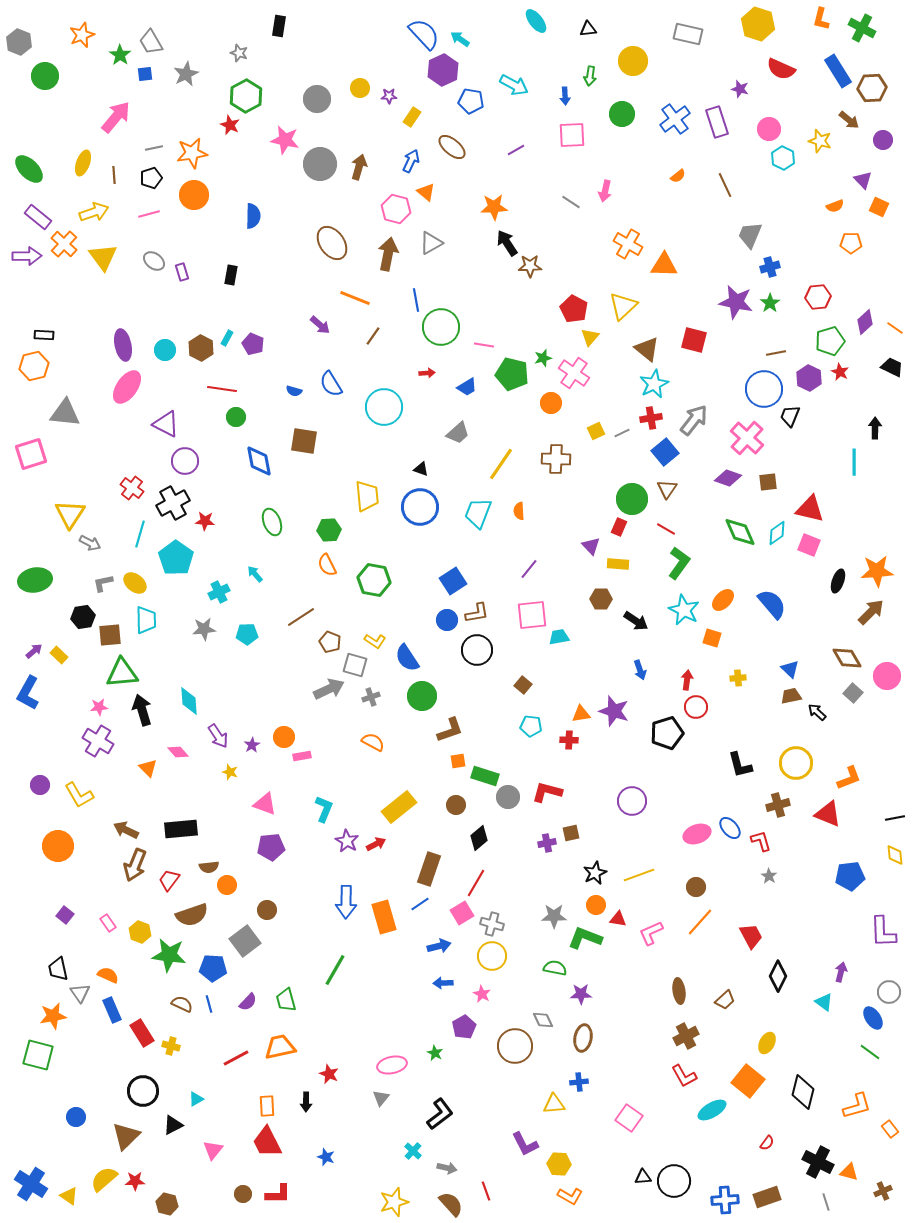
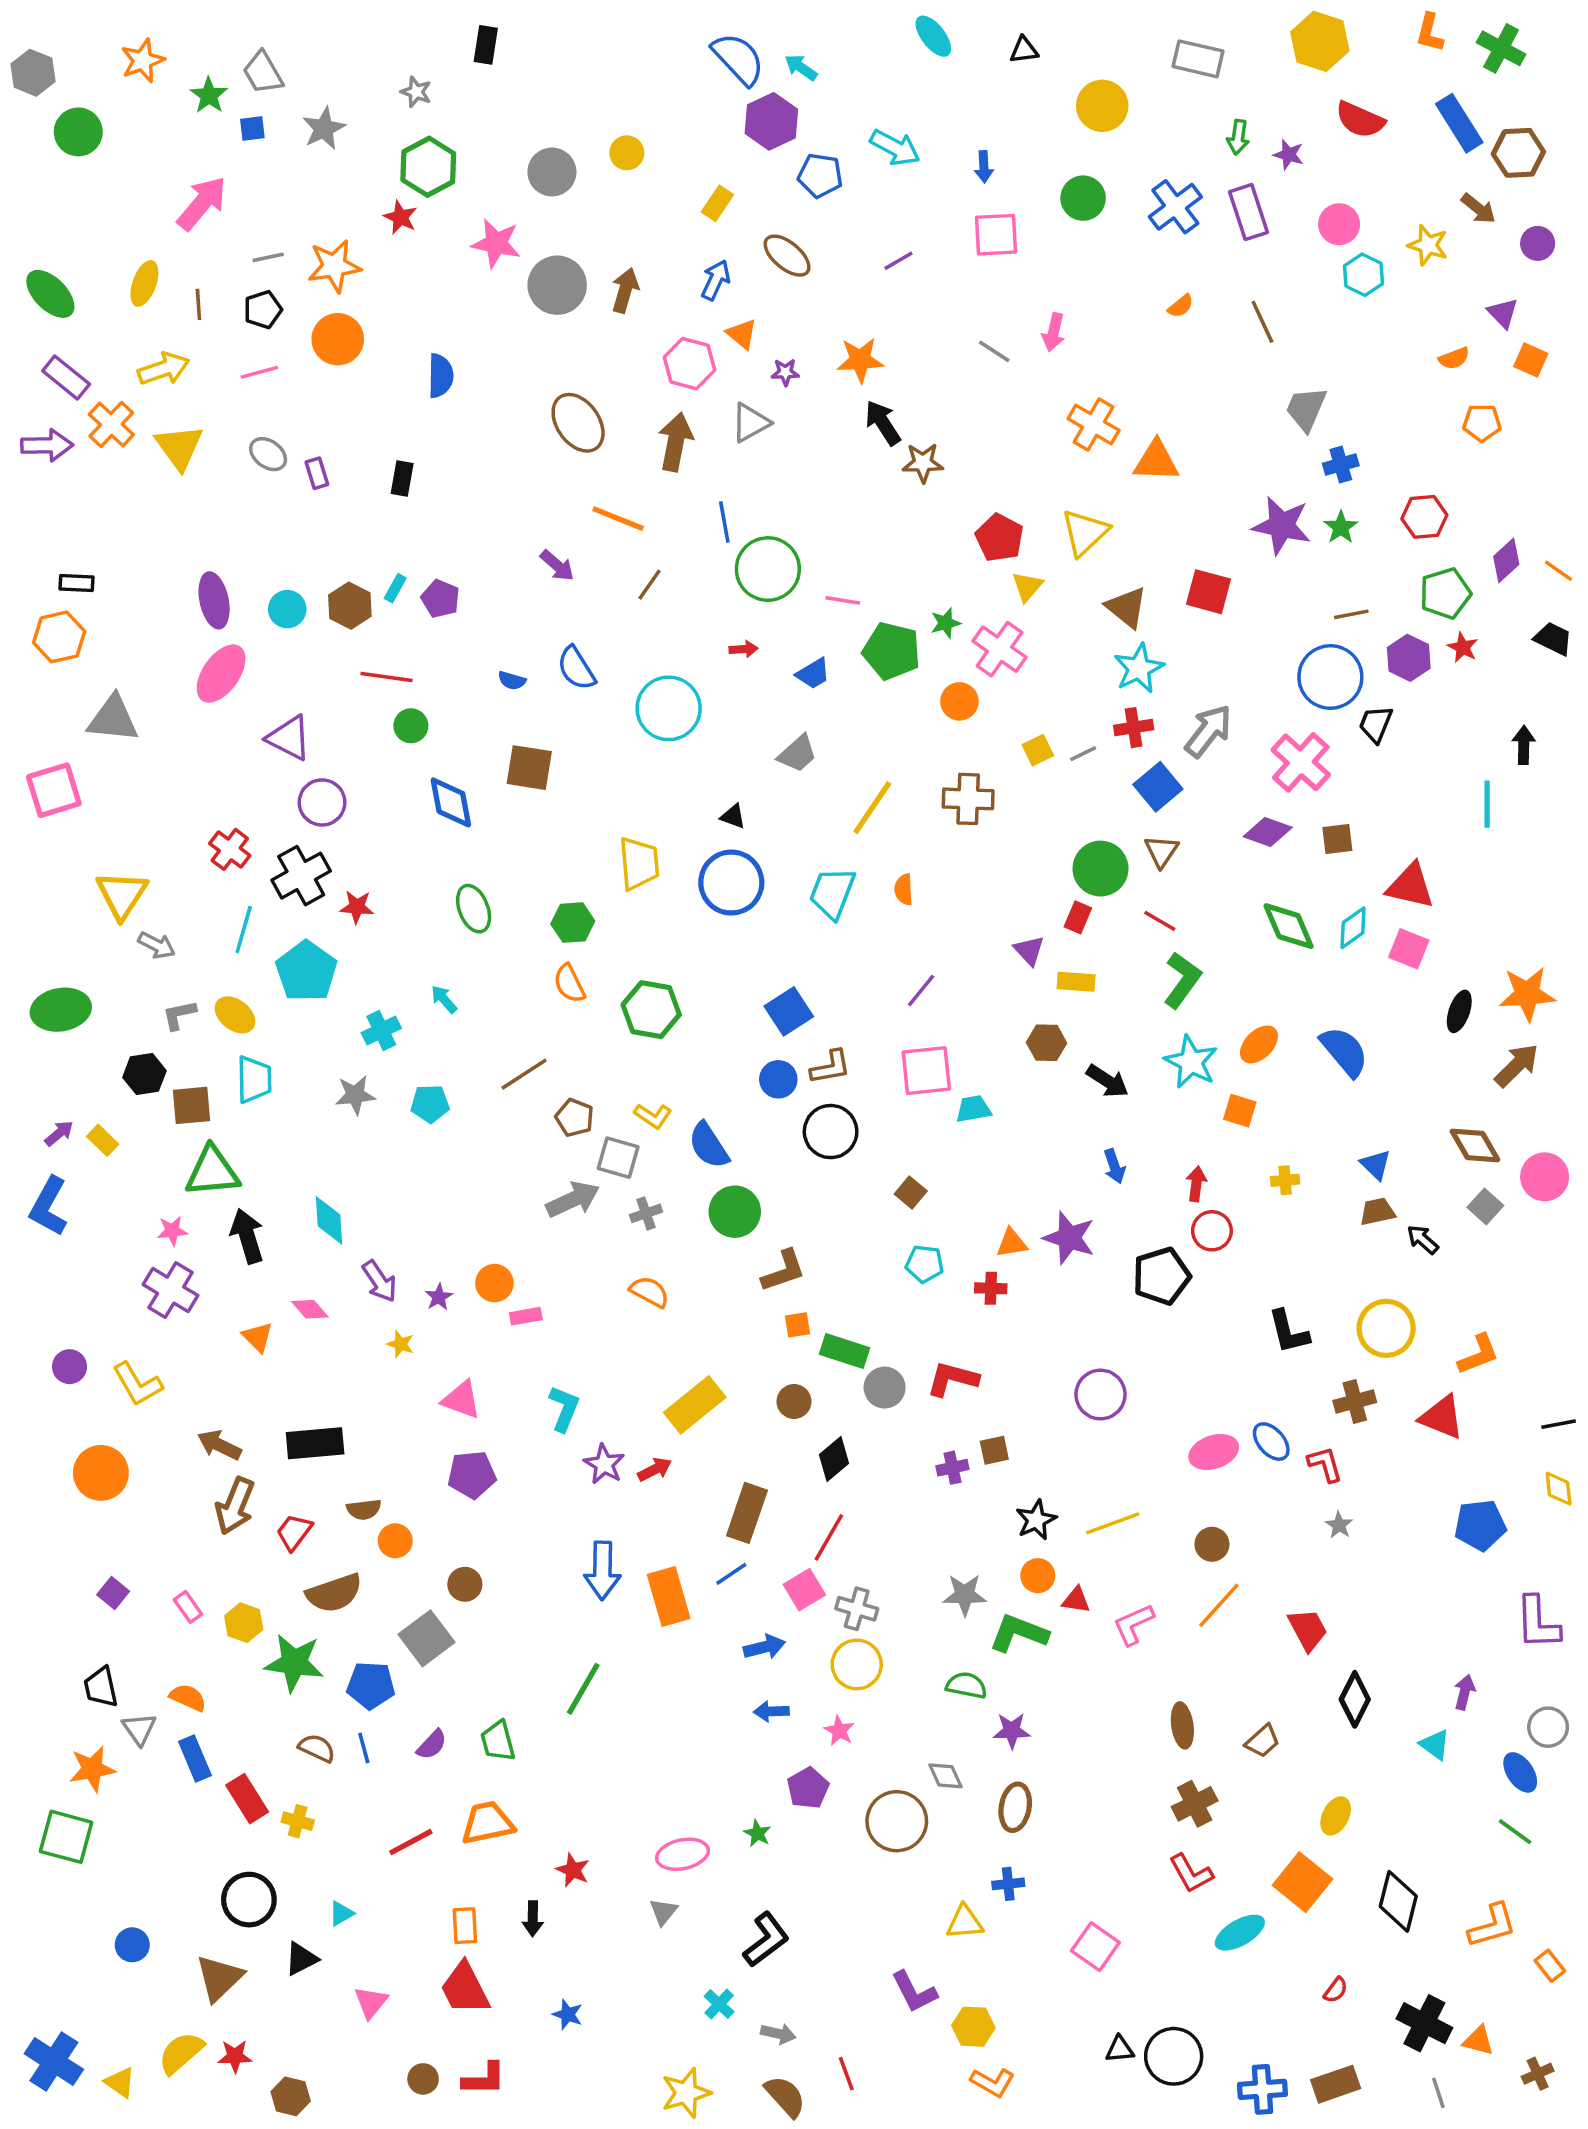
green arrow: (590, 76) -> (1238, 137), moved
purple star: (389, 96) -> (785, 372), moved

